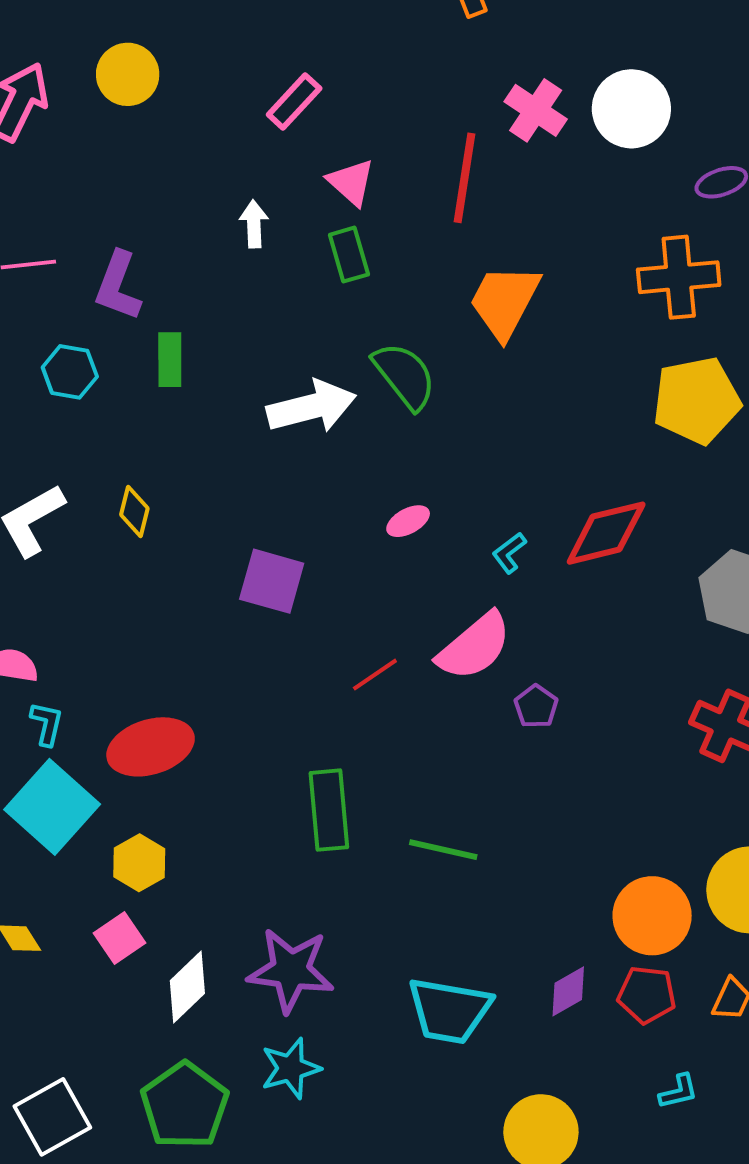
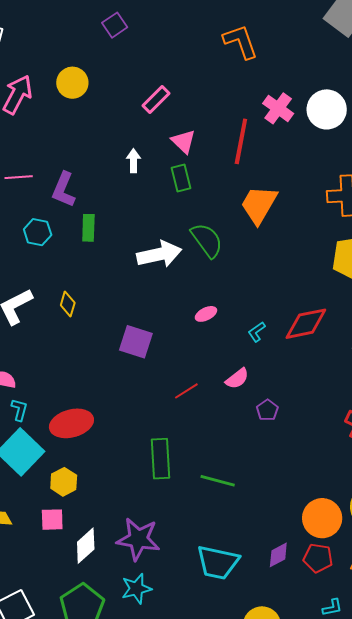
pink semicircle: (474, 646) -> (237, 379), size x0.6
pink square: (119, 938) -> (52, 520), turned 30

